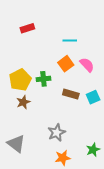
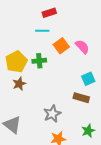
red rectangle: (27, 28) -> (49, 13), moved
cyan line: (70, 40) -> (42, 31), moved
brown rectangle: (71, 94) -> (81, 98), moved

